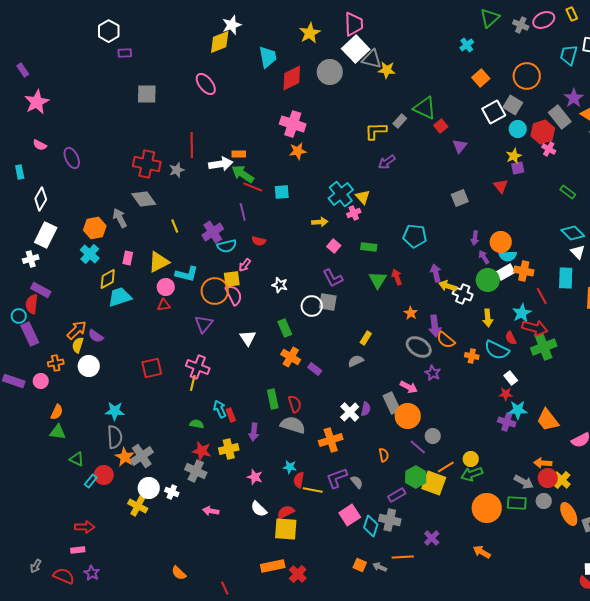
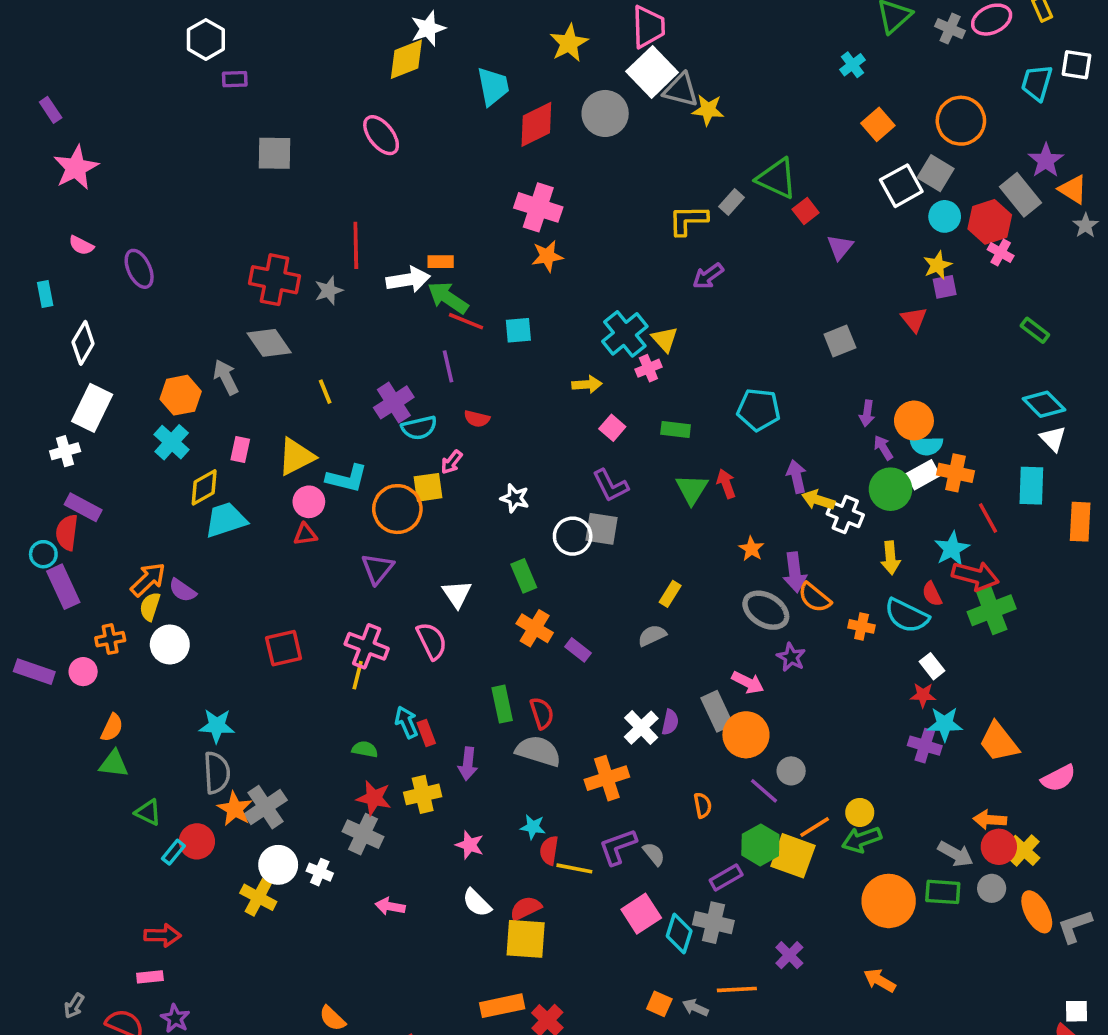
pink semicircle: (234, 295) -> (432, 641), moved

